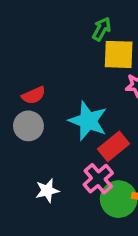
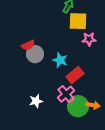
cyan star: (88, 121) -> (60, 60), size x0.7
gray circle: (28, 126) -> (35, 54), moved

